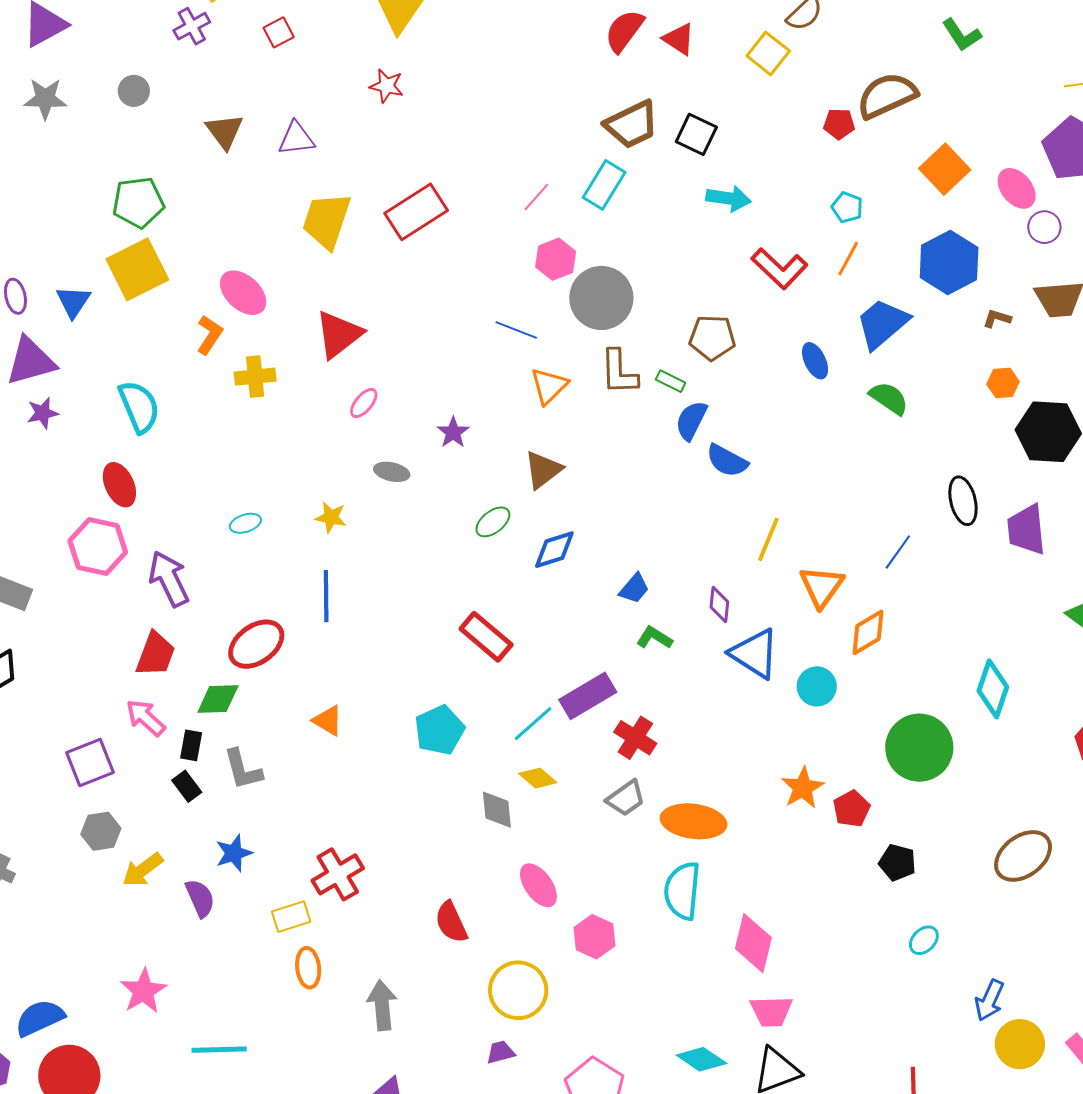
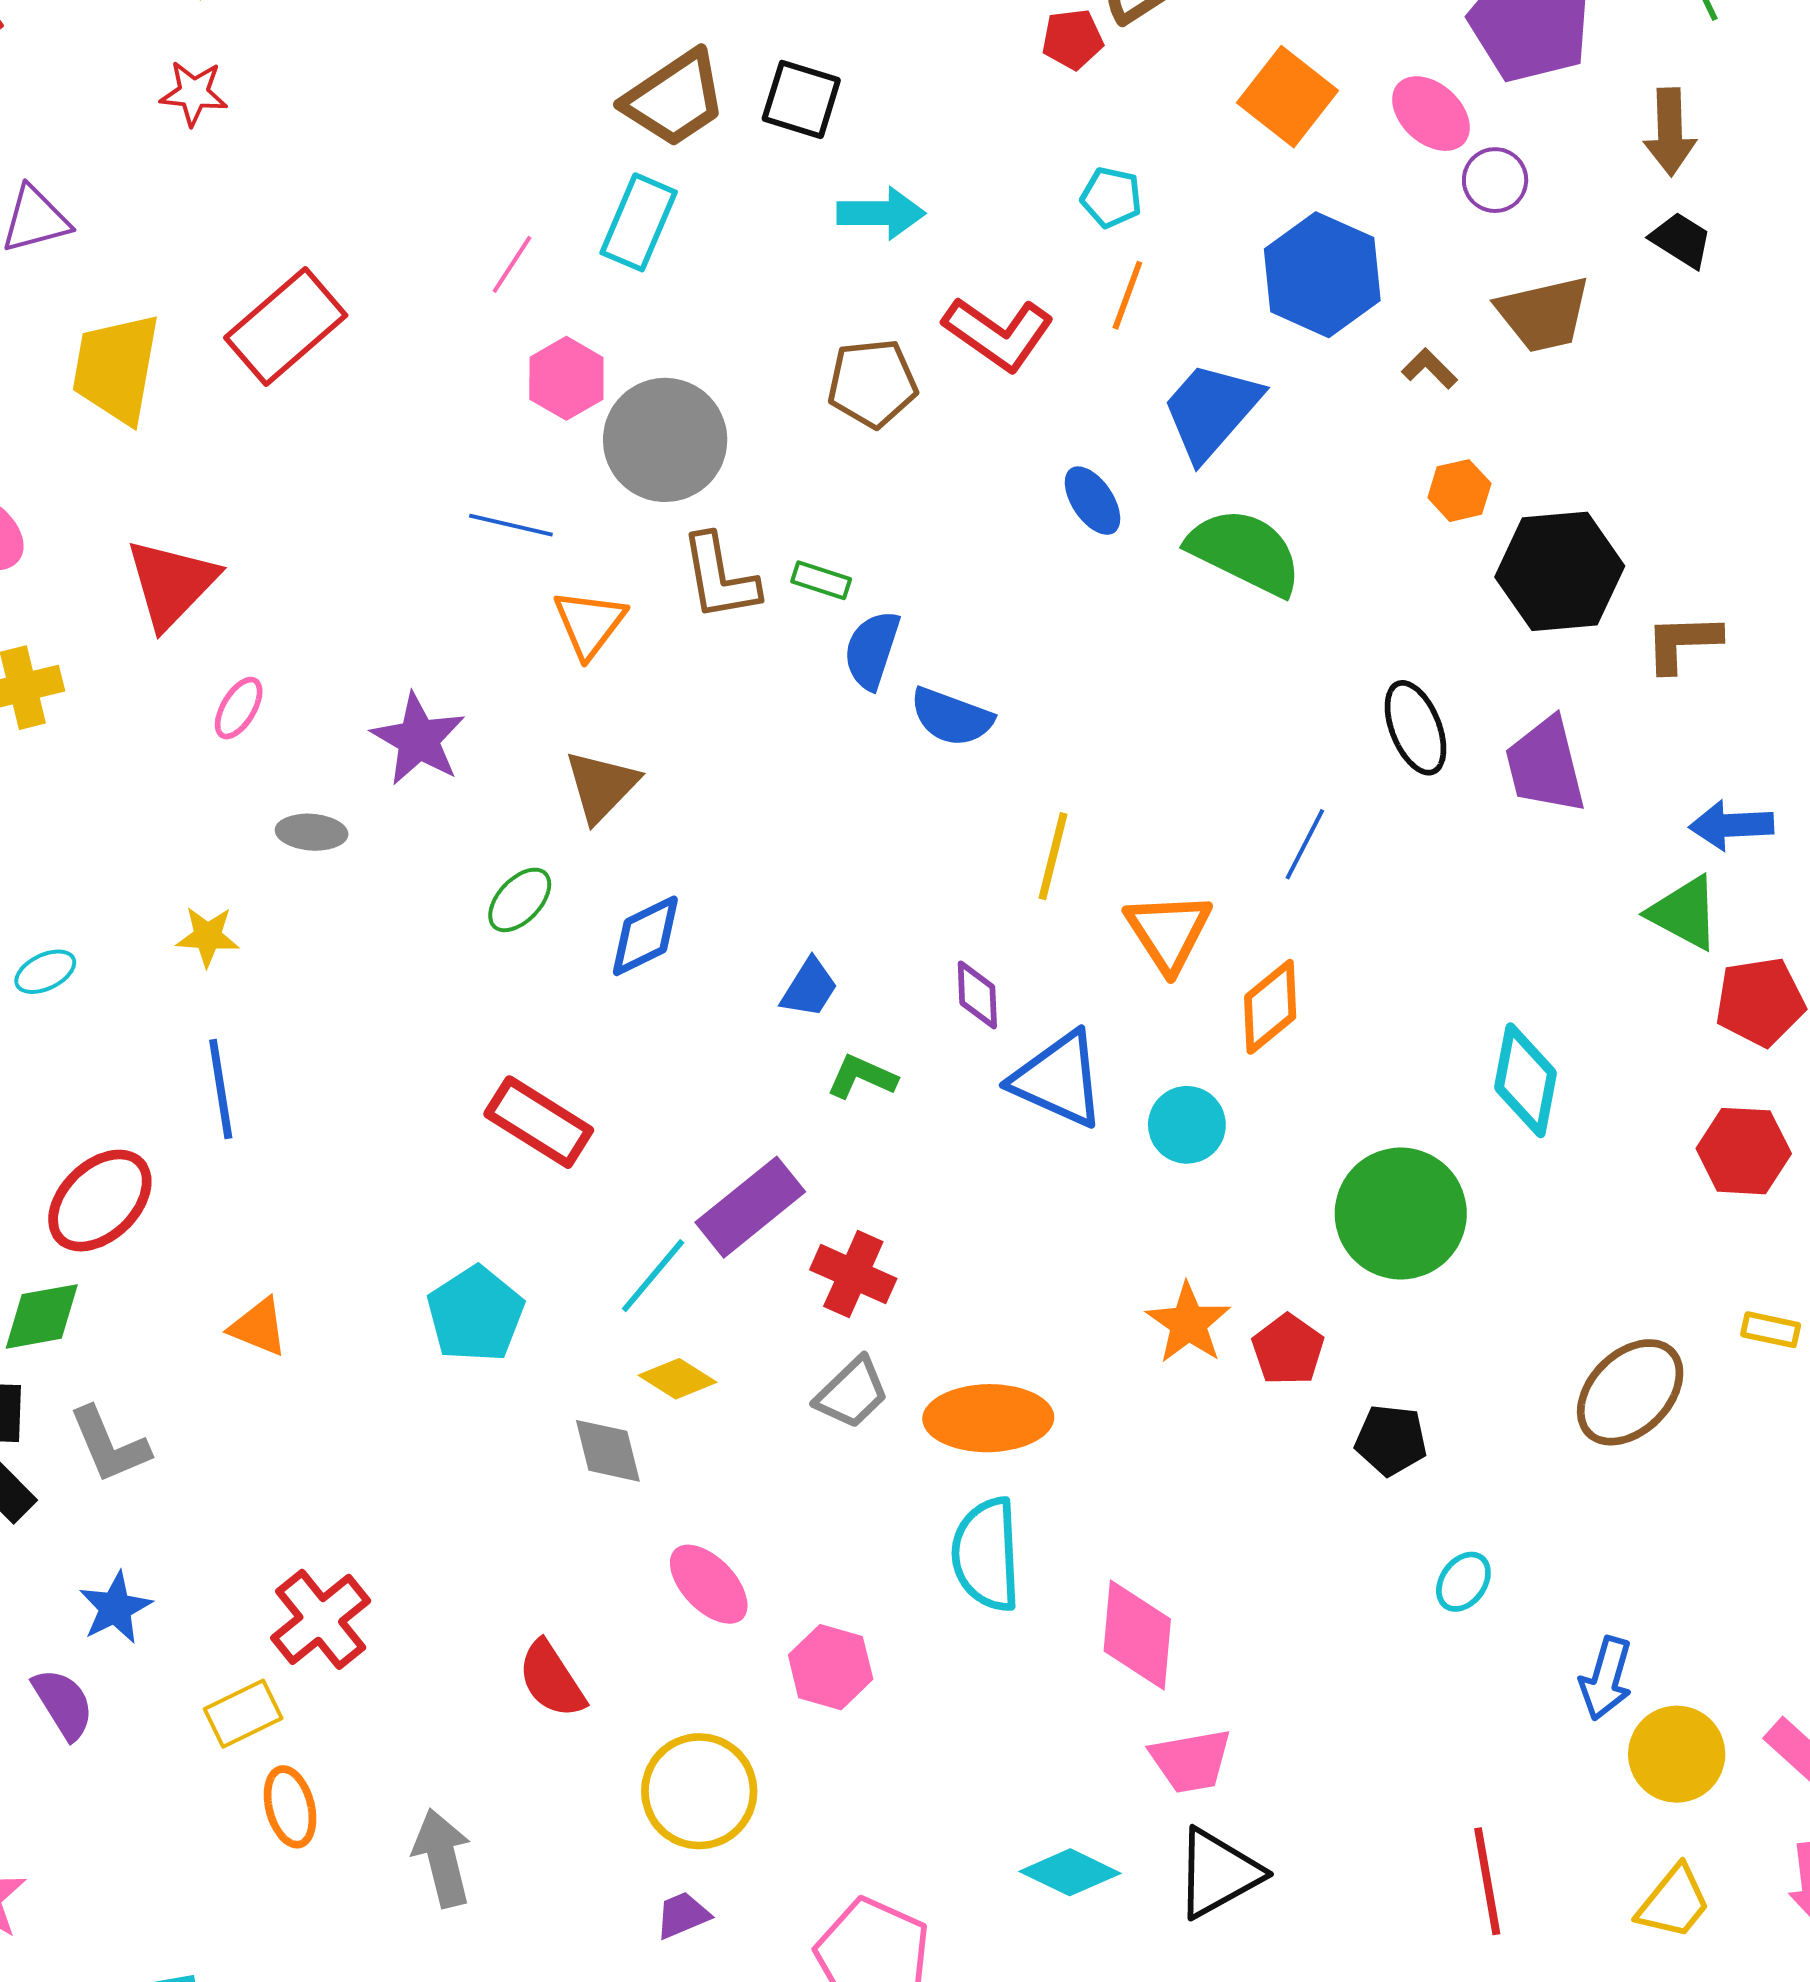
brown L-shape: (997, 318) -> (1429, 369), turned 36
brown pentagon: (712, 338) -> (872, 383), moved
green semicircle: (889, 398) -> (1245, 552), size x1.5
purple star: (453, 432) -> (418, 739), size x1.5

